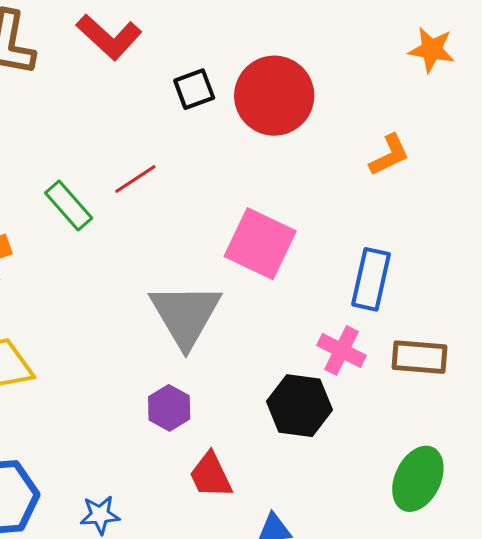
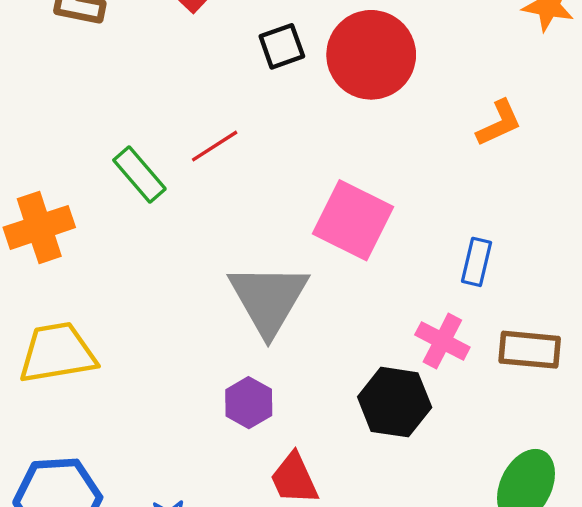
blue rectangle: (371, 279) -> (477, 262), size x0.7

